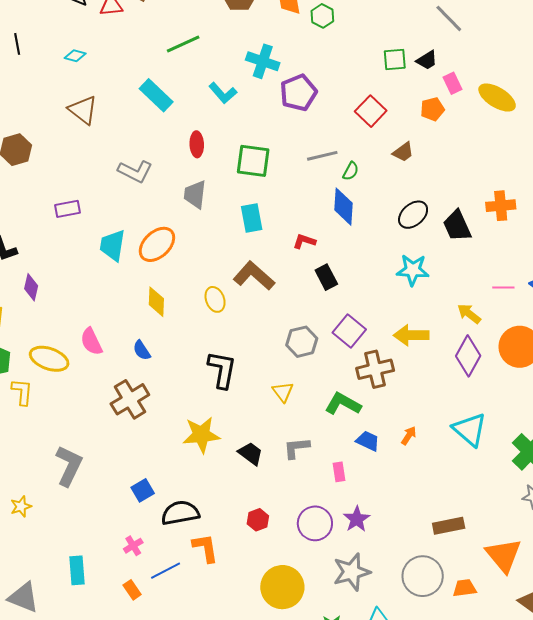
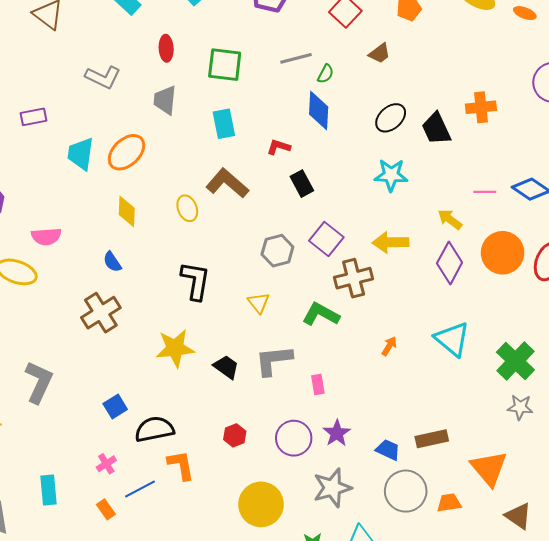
pink semicircle: (91, 341) -> (46, 237), moved, turned -68
blue trapezoid: (368, 441) -> (388, 450), moved
gray L-shape: (297, 448) -> (274, 360), size x1.4

